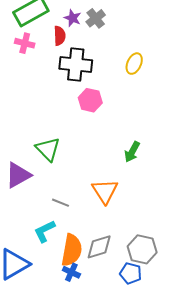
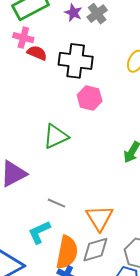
red semicircle: (60, 36) -> (37, 53), moved, turned -66
green triangle: (48, 149) -> (56, 136), moved, turned 48
orange triangle: (105, 191) -> (99, 218), moved

